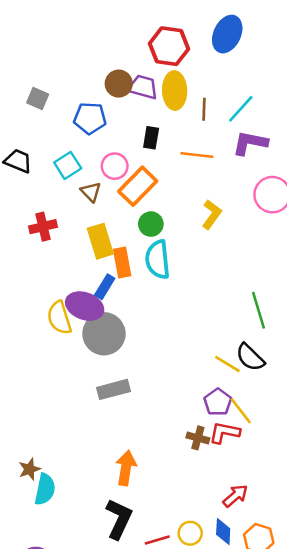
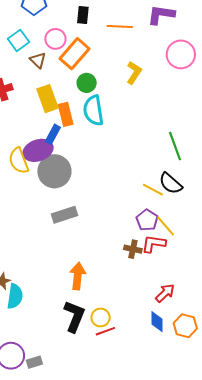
purple ellipse: (85, 306) -> (38, 150), turned -36
yellow circle: (190, 533) -> (101, 317), moved

